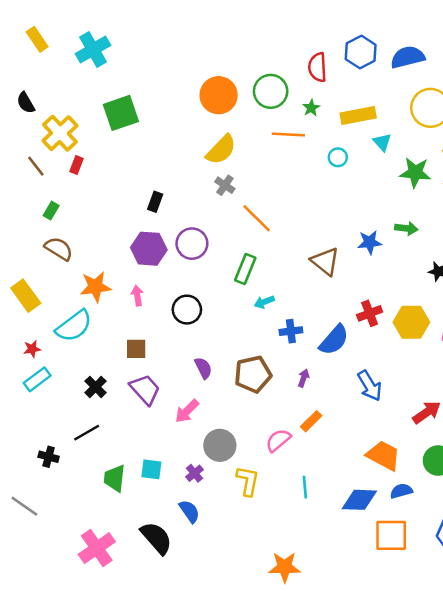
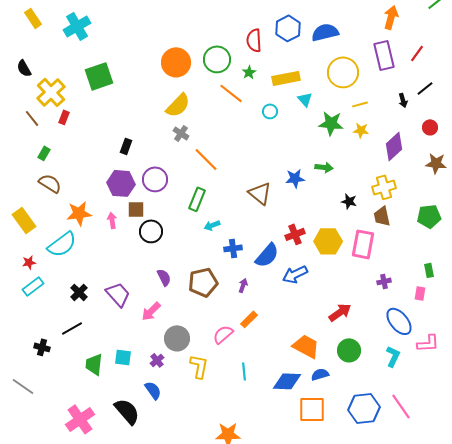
orange line: (288, 134) -> (231, 93), turned 35
brown square: (136, 349) -> (136, 209), moved
blue arrow: (370, 386) -> (295, 274), moved, turned 95

